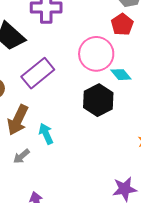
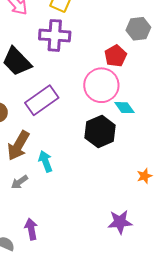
red pentagon: (122, 24) -> (115, 56), moved

